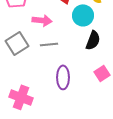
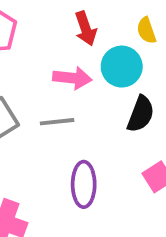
pink arrow: (42, 20) -> (72, 78), moved

